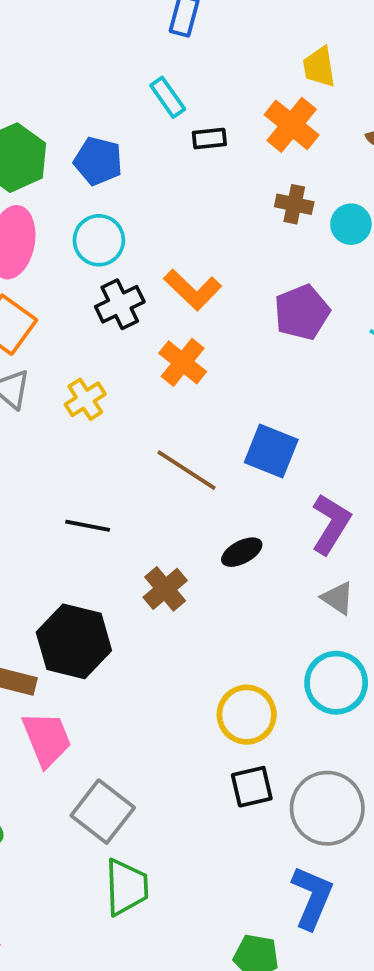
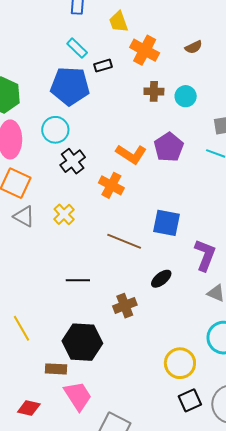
yellow trapezoid: (319, 67) -> (119, 22), moved
blue pentagon: (98, 161) -> (70, 86), moved, size x1.5
orange L-shape: (193, 290) -> (131, 154), moved
brown cross: (165, 589) -> (125, 306), turned 30

